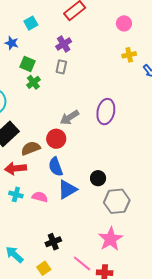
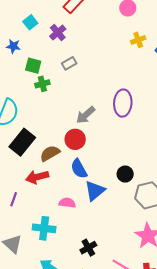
purple cross: (64, 44) -> (58, 33), moved
gray rectangle: (61, 67) -> (69, 63), turned 56
green cross: (33, 82) -> (42, 84), turned 32
cyan cross: (16, 194) -> (44, 228), moved, size x1.5

